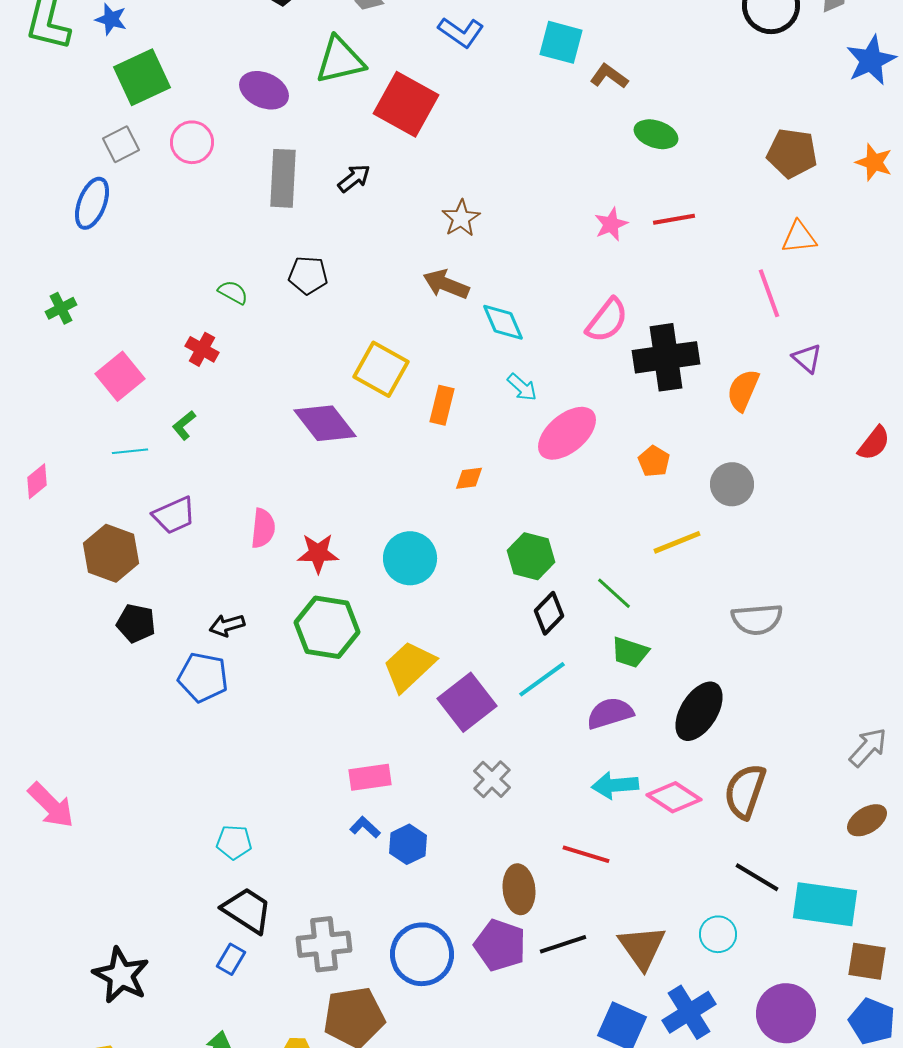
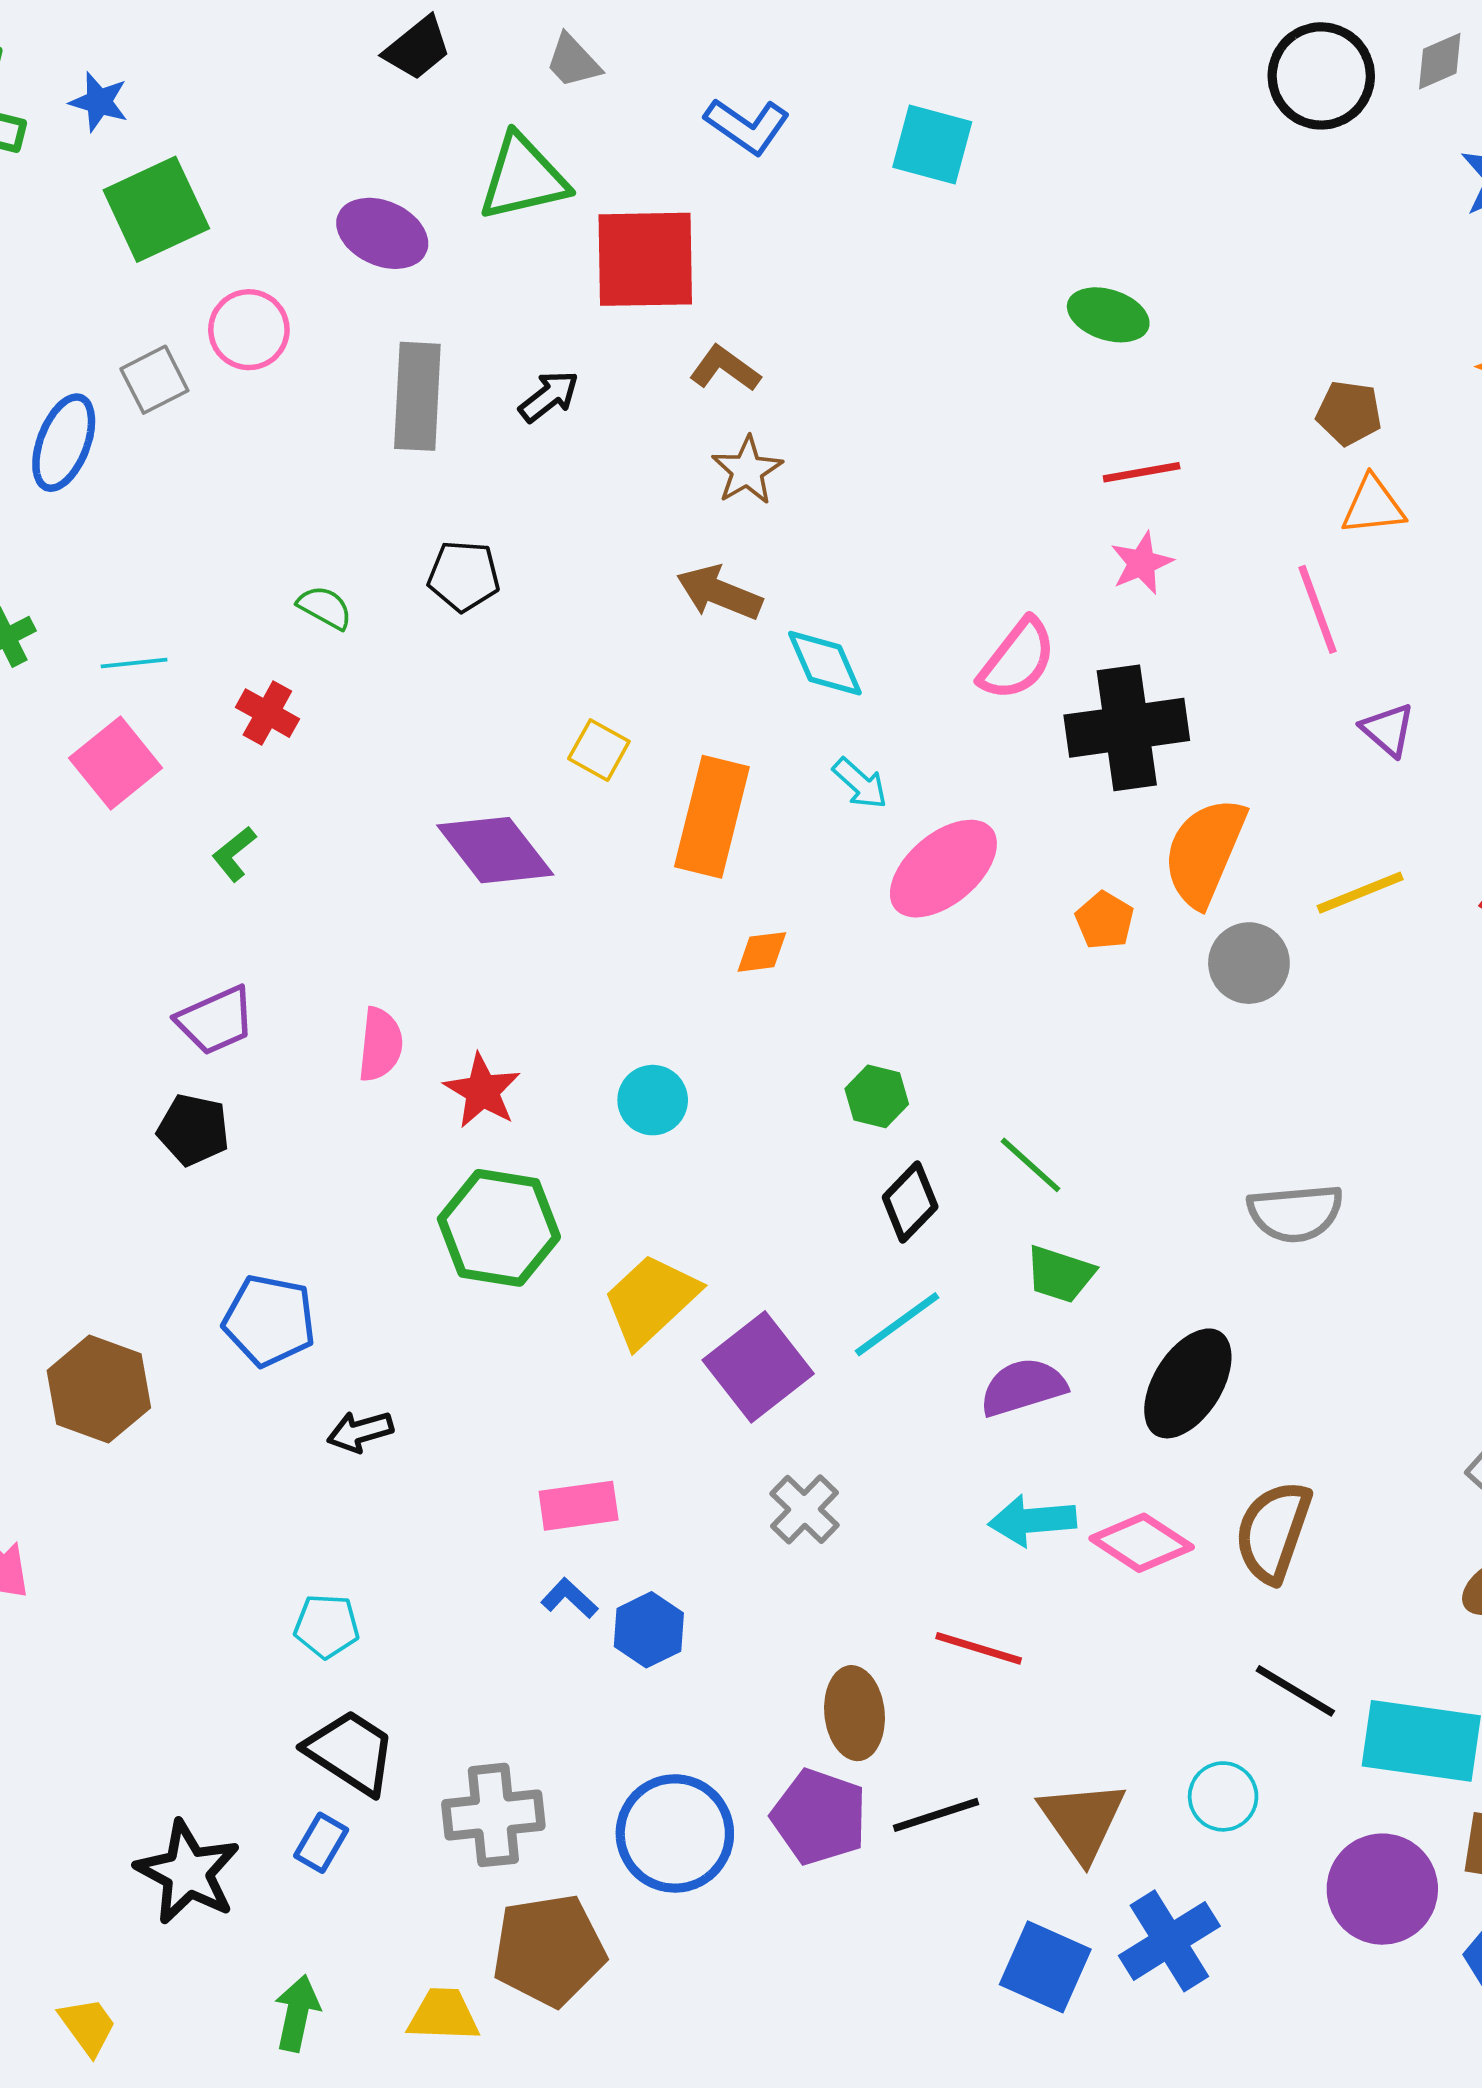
brown L-shape: (609, 76) -> (725, 369), moved
red square: (406, 104) -> (645, 259), turned -30
gray square: (121, 144) -> (154, 380), moved
brown pentagon: (792, 153) -> (1349, 413), moved, size x0.7
pink star: (611, 224) -> (1142, 563), moved
yellow square: (381, 369) -> (599, 750), size x0.6
orange semicircle: (743, 390) -> (1205, 852), moved, size x1.4
orange rectangle: (442, 405) -> (712, 817), size x1.6
cyan line: (130, 451) -> (134, 663), moved
yellow line: (677, 542) -> (1360, 893), moved
brown hexagon: (111, 553) -> (99, 1389), moved
red star: (318, 553) -> (482, 1091), turned 30
green hexagon: (531, 556) -> (877, 1096), size x0.7
cyan circle: (410, 558) -> (653, 1100), size x0.7
black pentagon: (136, 623) -> (193, 1130), moved
black arrow: (227, 625) -> (360, 1432), moved
black star: (121, 975) -> (188, 1872), moved
purple circle: (786, 1013) -> (1382, 1889), moved

